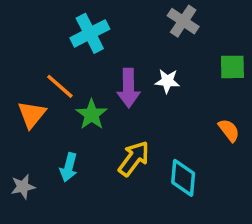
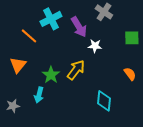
orange line: (60, 86) -> (29, 36), moved
purple arrow: (129, 88) -> (79, 27), moved, turned -30
green star: (92, 114) -> (51, 75), moved
yellow arrow: (134, 158) -> (76, 70), moved

